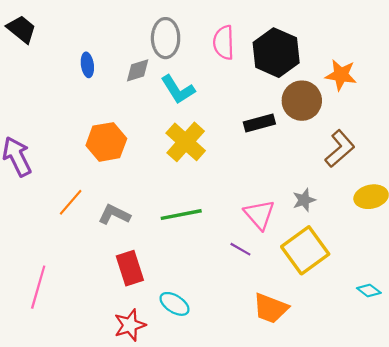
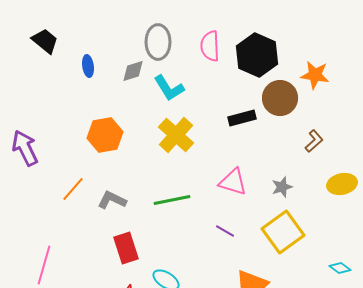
black trapezoid: (21, 29) -> (45, 41), moved
brown L-shape: (340, 149) -> (314, 141), size x0.7
pink triangle: (259, 215) -> (233, 182), moved, turned -32

